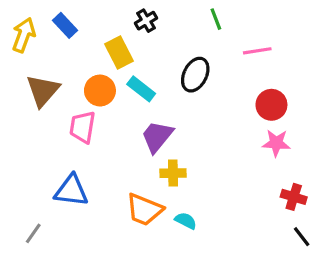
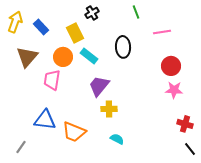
blue rectangle: (65, 25) -> (41, 27), moved
black ellipse: (195, 75) -> (123, 47), turned -30
orange trapezoid: (144, 210) -> (74, 132), moved

